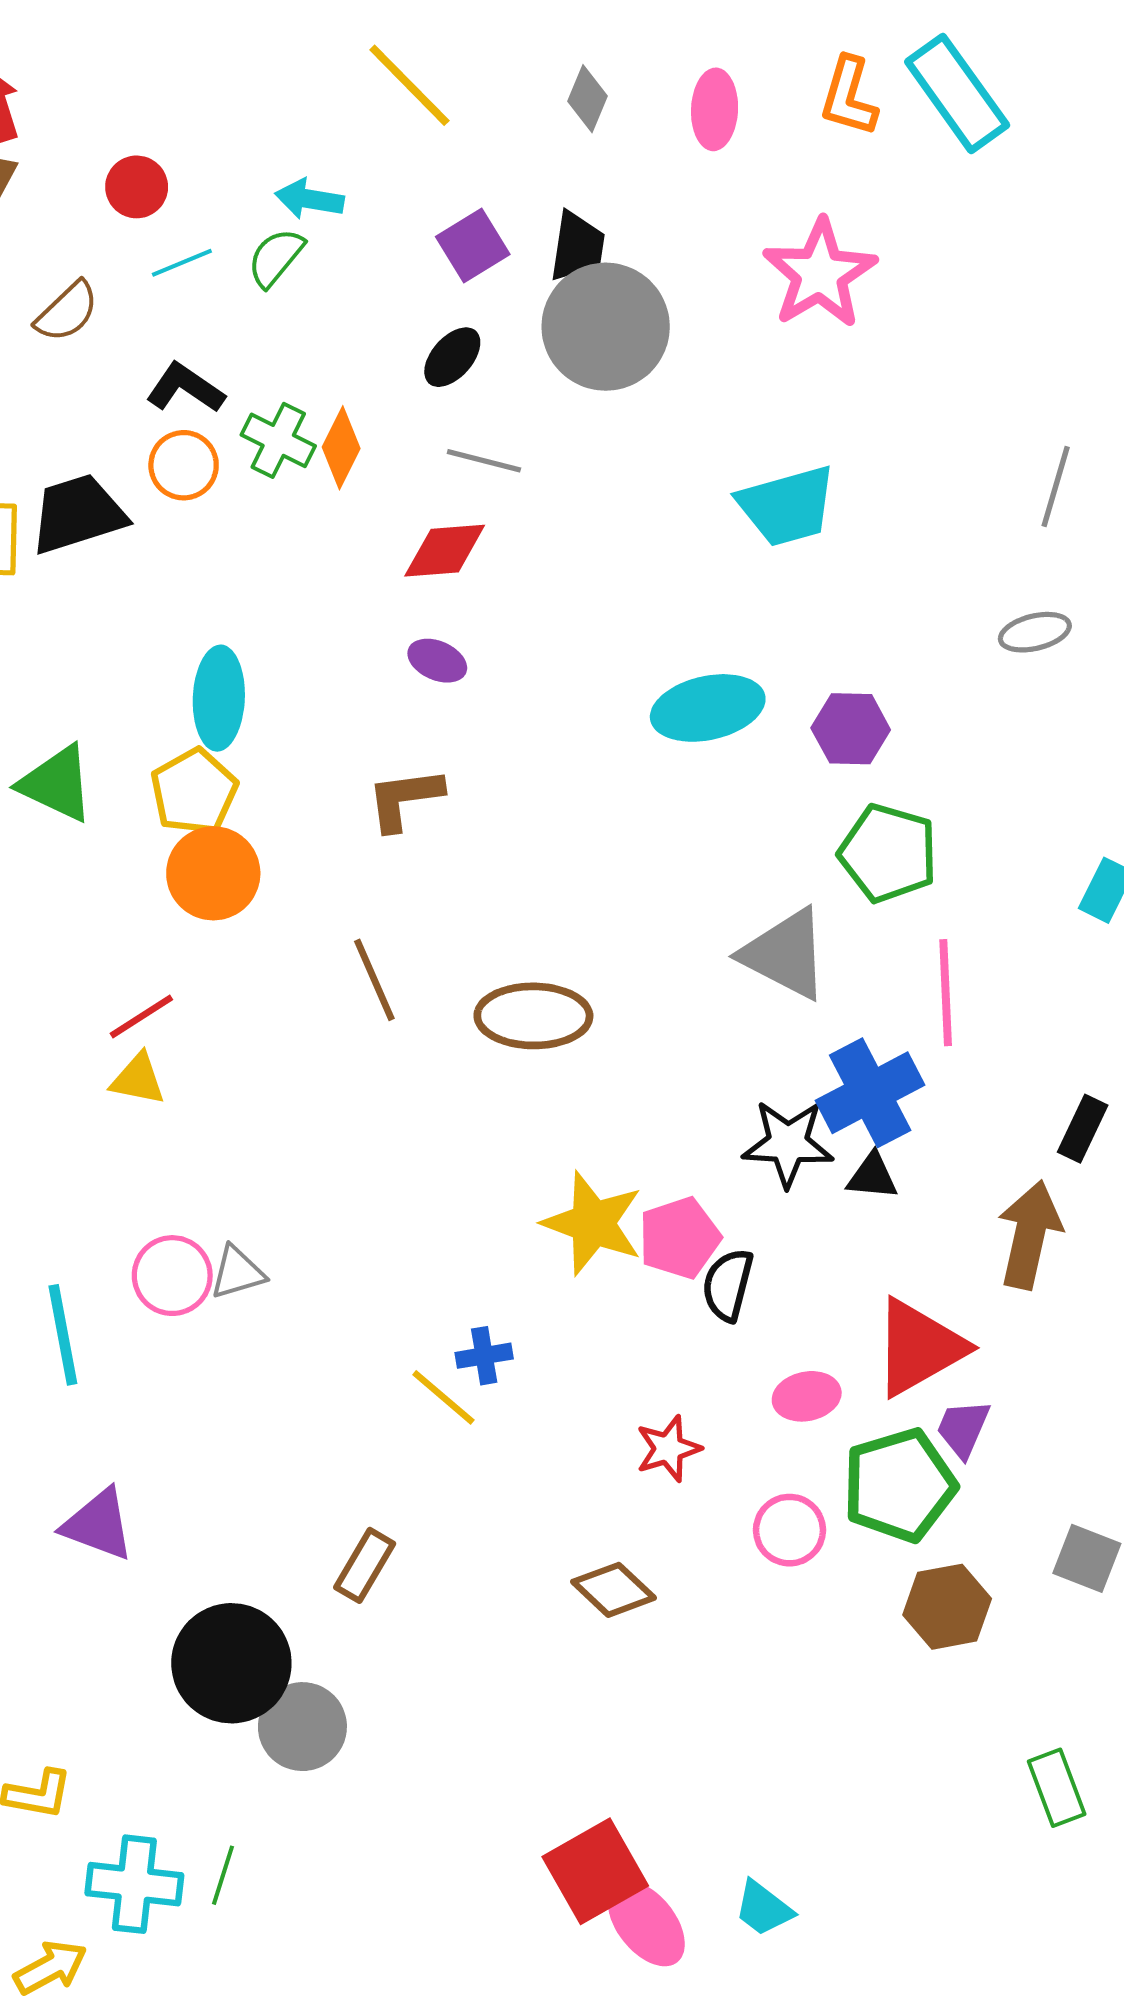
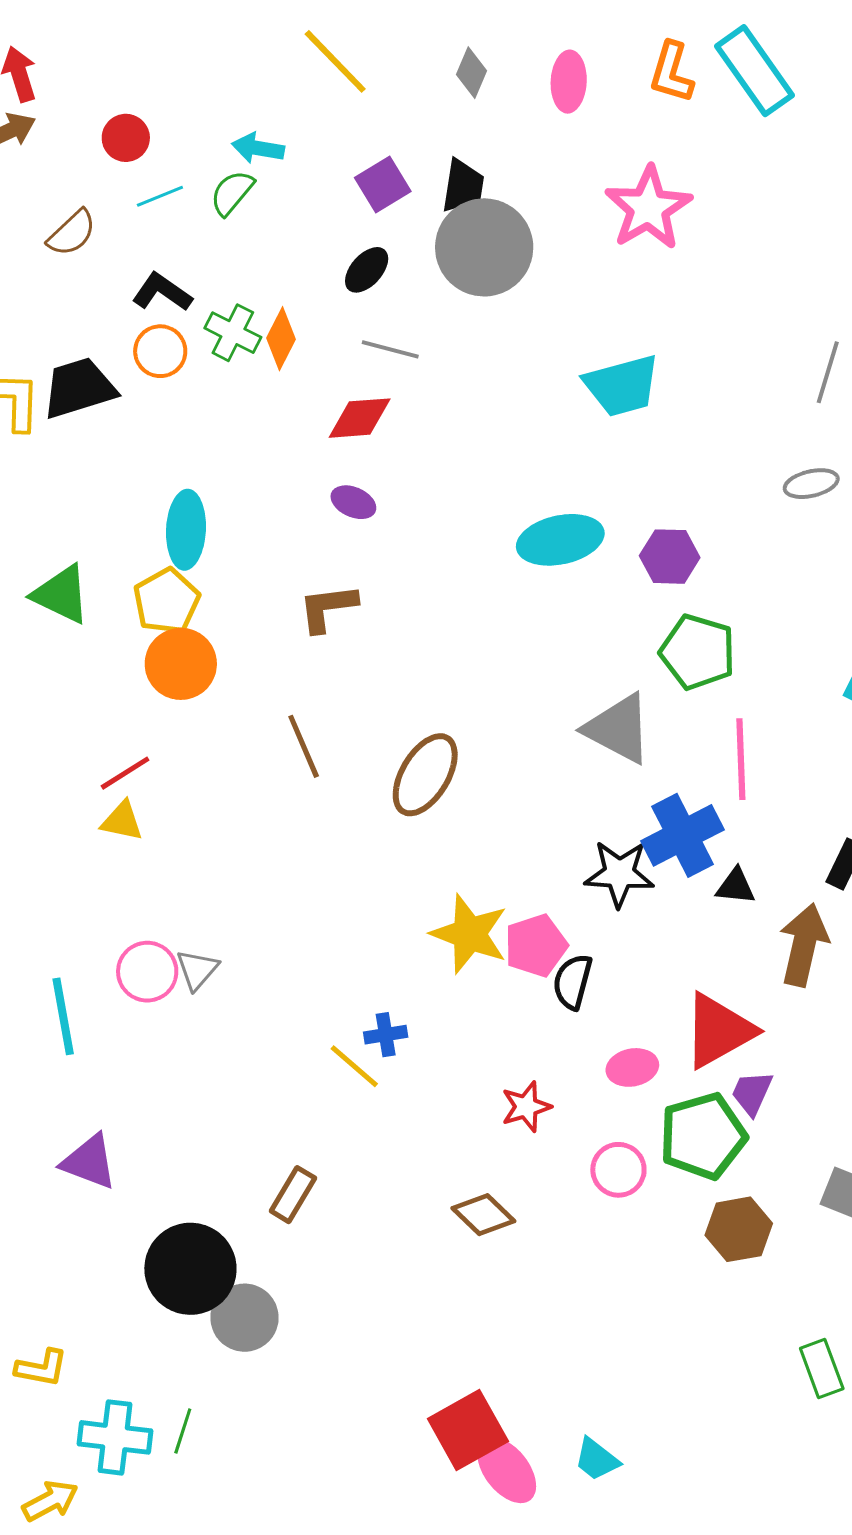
brown ellipse: (533, 1016) -> (425, 775), turned -60
black triangle: (872, 1176) -> (736, 886), moved
gray triangle: (237, 1272) -> (197, 970), turned -33

